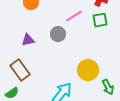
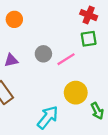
pink line: (74, 16) -> (66, 59), moved

